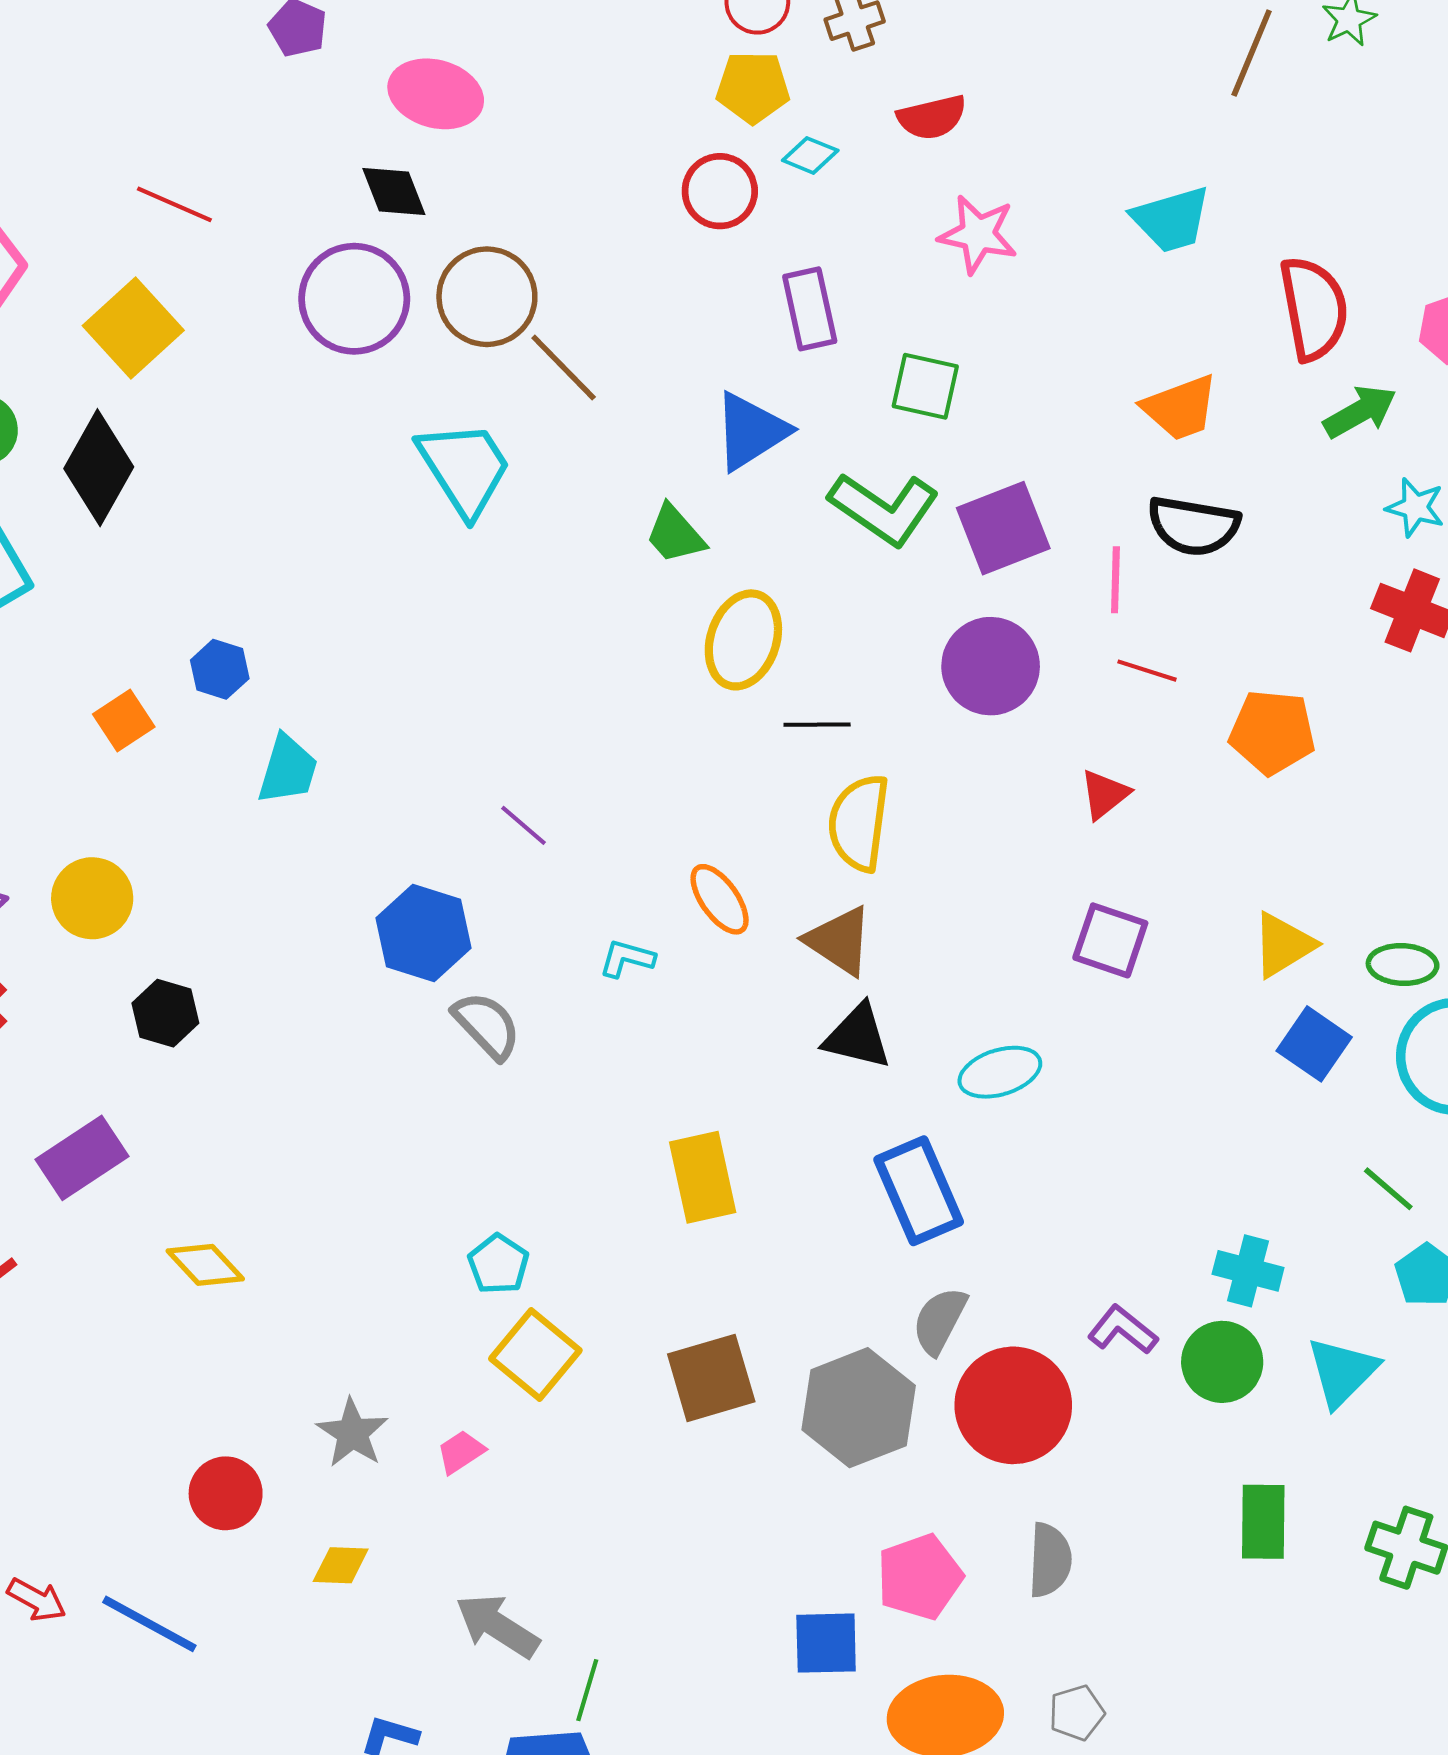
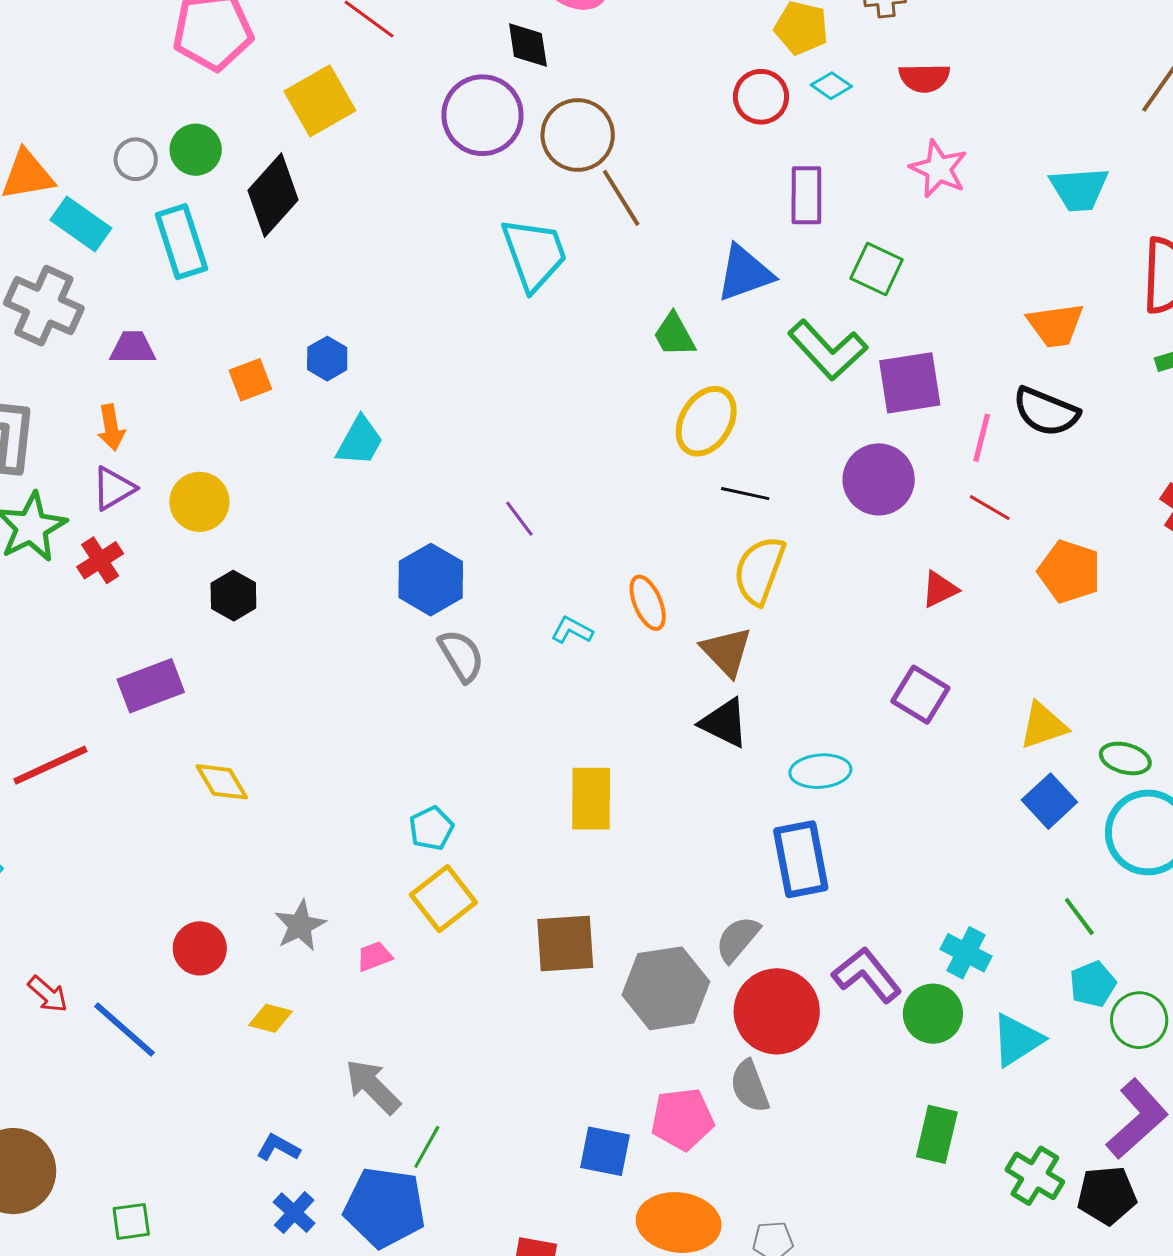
blue rectangle: (919, 1191) -> (801, 859), moved
purple L-shape: (1122, 1330) -> (867, 975), size x1.4
gray semicircle: (1050, 1560) -> (750, 1086), moved, turned 144

